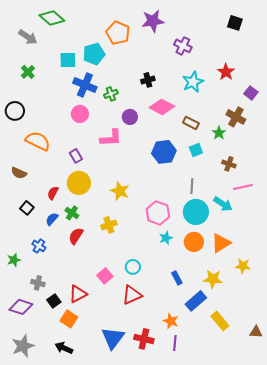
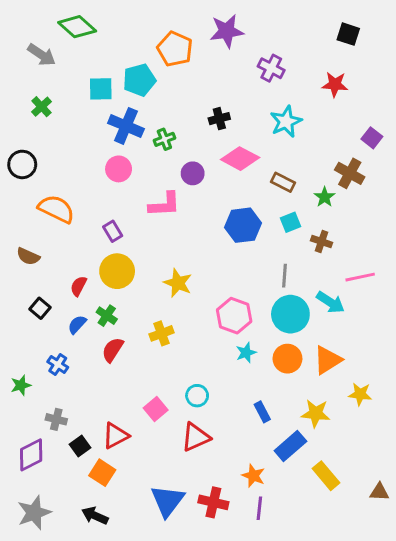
red star: (226, 72) -> (335, 84), moved, turned -30
brown cross: (229, 164) -> (322, 242), moved
purple diamond: (21, 307) -> (31, 455), turned -45

